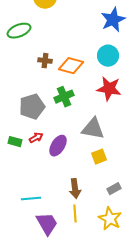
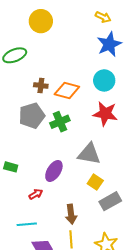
gray pentagon: (32, 107) -> (32, 116), moved
red arrow: (36, 138) -> (36, 194), moved
yellow square: (99, 157) -> (95, 182), turned -35
gray rectangle: (114, 189) -> (110, 201), moved, size x1.5

